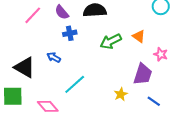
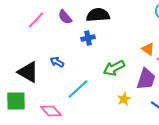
blue cross: (70, 33) -> (88, 38), moved
orange triangle: (139, 36) -> (148, 49), moved
green arrow: (111, 41) -> (114, 68), moved

